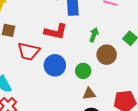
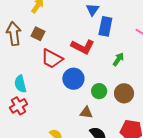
brown circle: (107, 55) -> (124, 93), moved
brown triangle: (89, 94) -> (86, 113), moved

